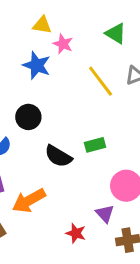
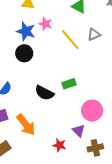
pink star: (63, 44) -> (45, 24), moved
black circle: (28, 117) -> (24, 53), moved
orange arrow: (29, 201) -> (26, 125), turned -95

